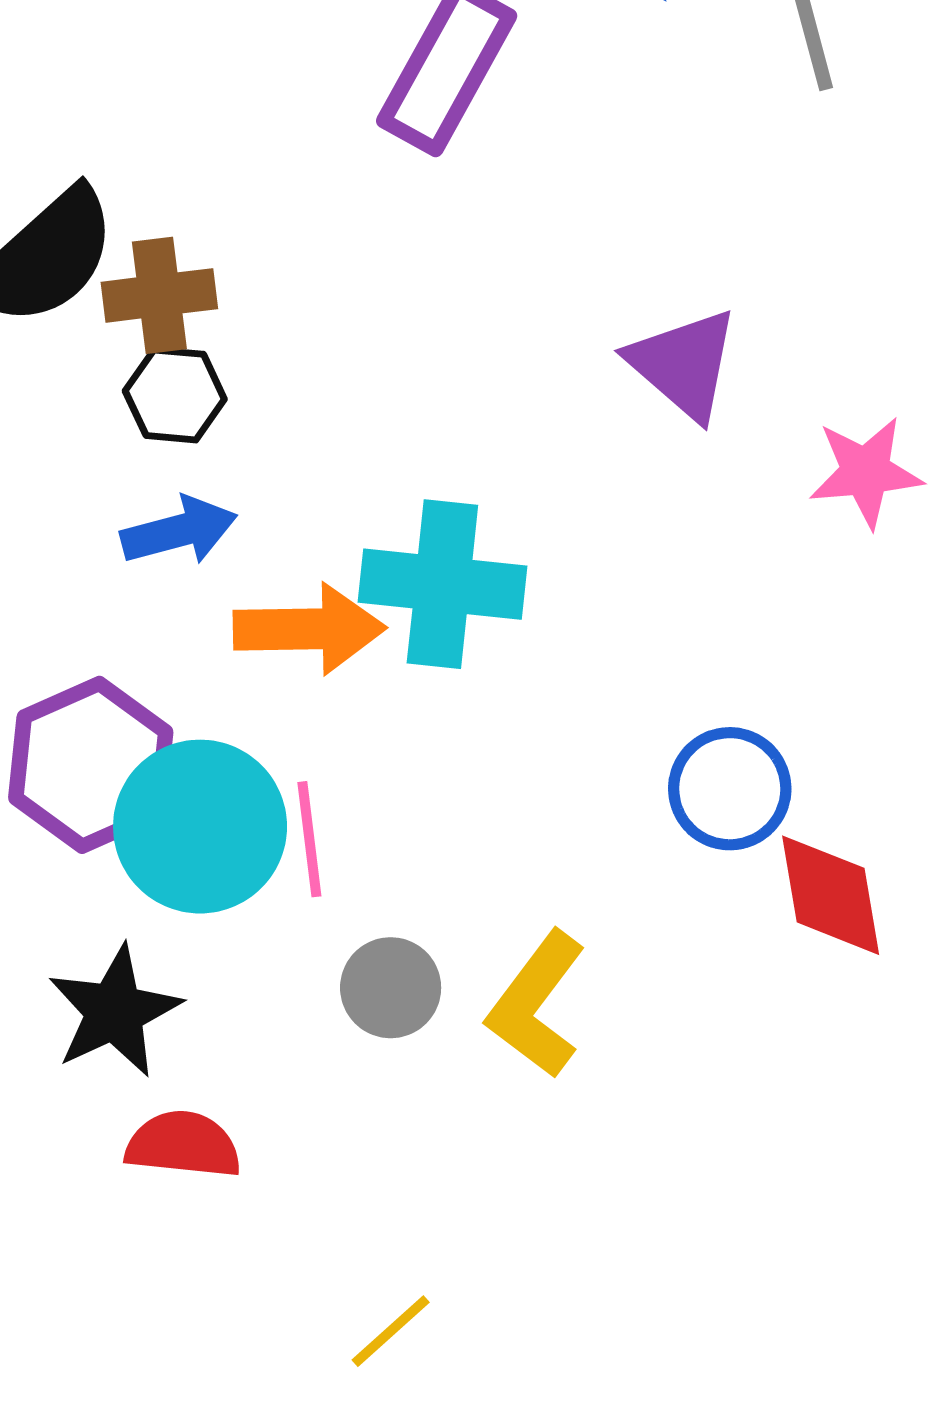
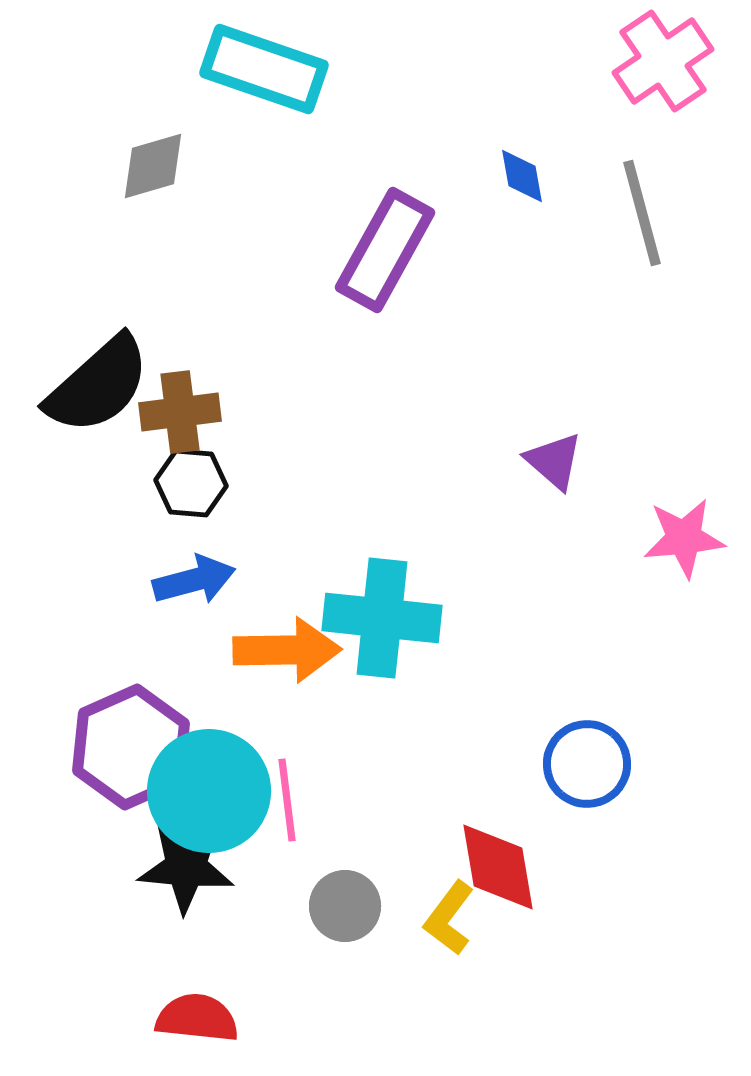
purple triangle: (684, 364) -> (554, 461), size x0.7
red diamond: (831, 895) -> (498, 867), moved
yellow L-shape: (536, 1005) -> (449, 918), size x0.7
black star: (115, 1012) -> (186, 867), moved, turned 30

